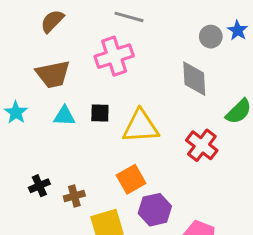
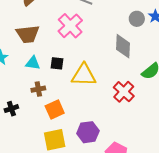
pink cross: (114, 56) -> (70, 26), turned -30
orange square: (131, 179) -> (55, 109), moved
brown cross: (74, 196) -> (38, 89), moved

